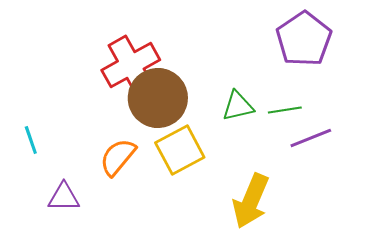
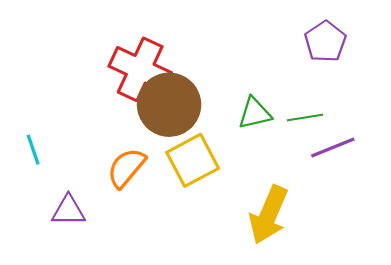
purple pentagon: (304, 39) -> (325, 42), size x0.7
red cross: (131, 65) -> (140, 69), turned -36

